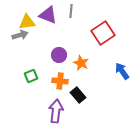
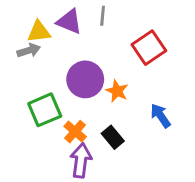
purple circle: (59, 55) -> (85, 79), size x1.6
blue arrow: (122, 71) -> (160, 116), moved
green square: (31, 76) -> (45, 110), size x1.6
orange cross: (60, 81) -> (75, 132), moved, turned 35

